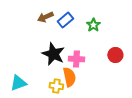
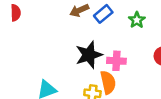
black star: (53, 54) -> (89, 55), turned 30

